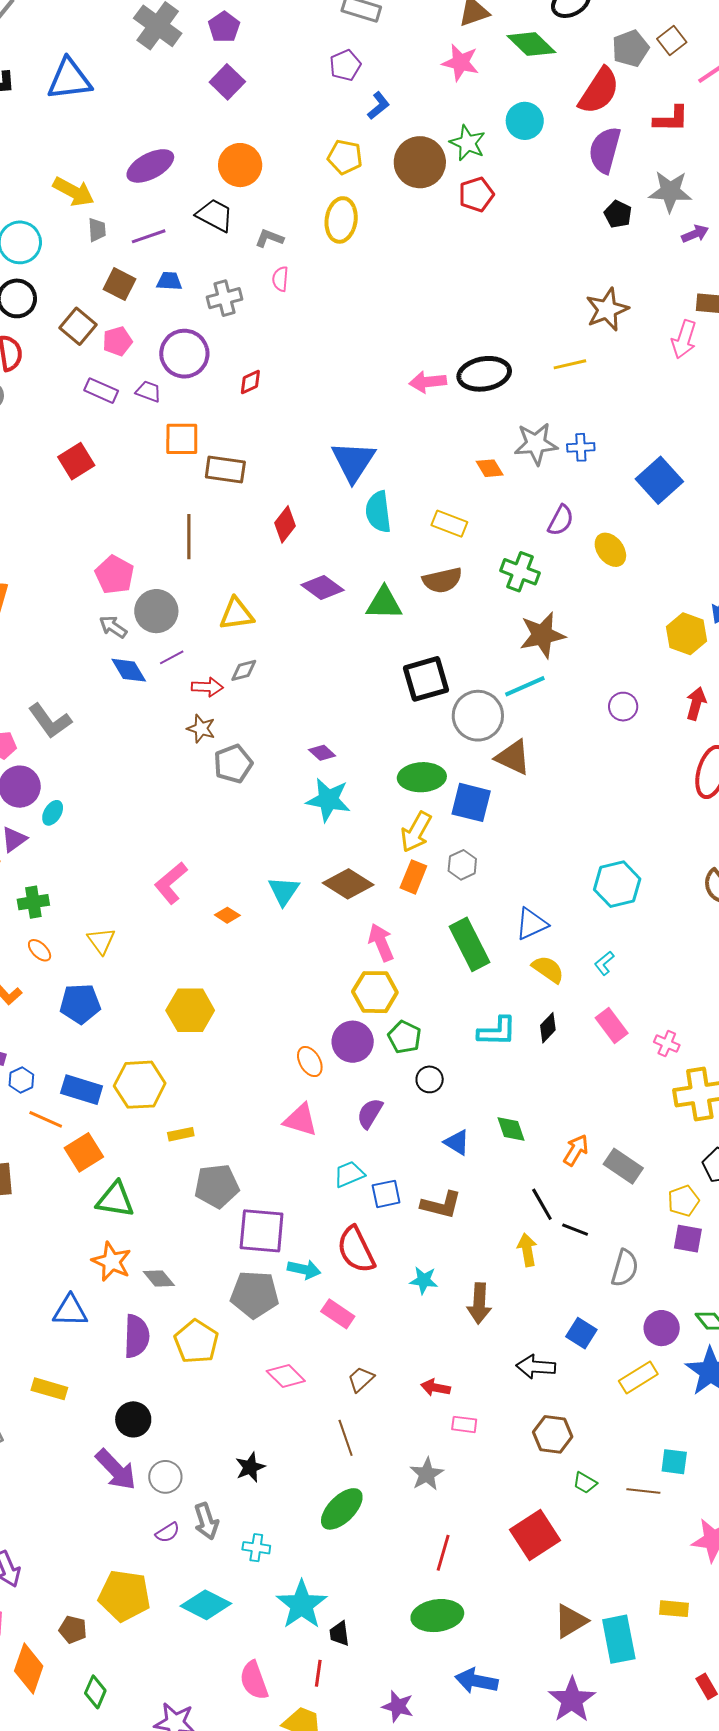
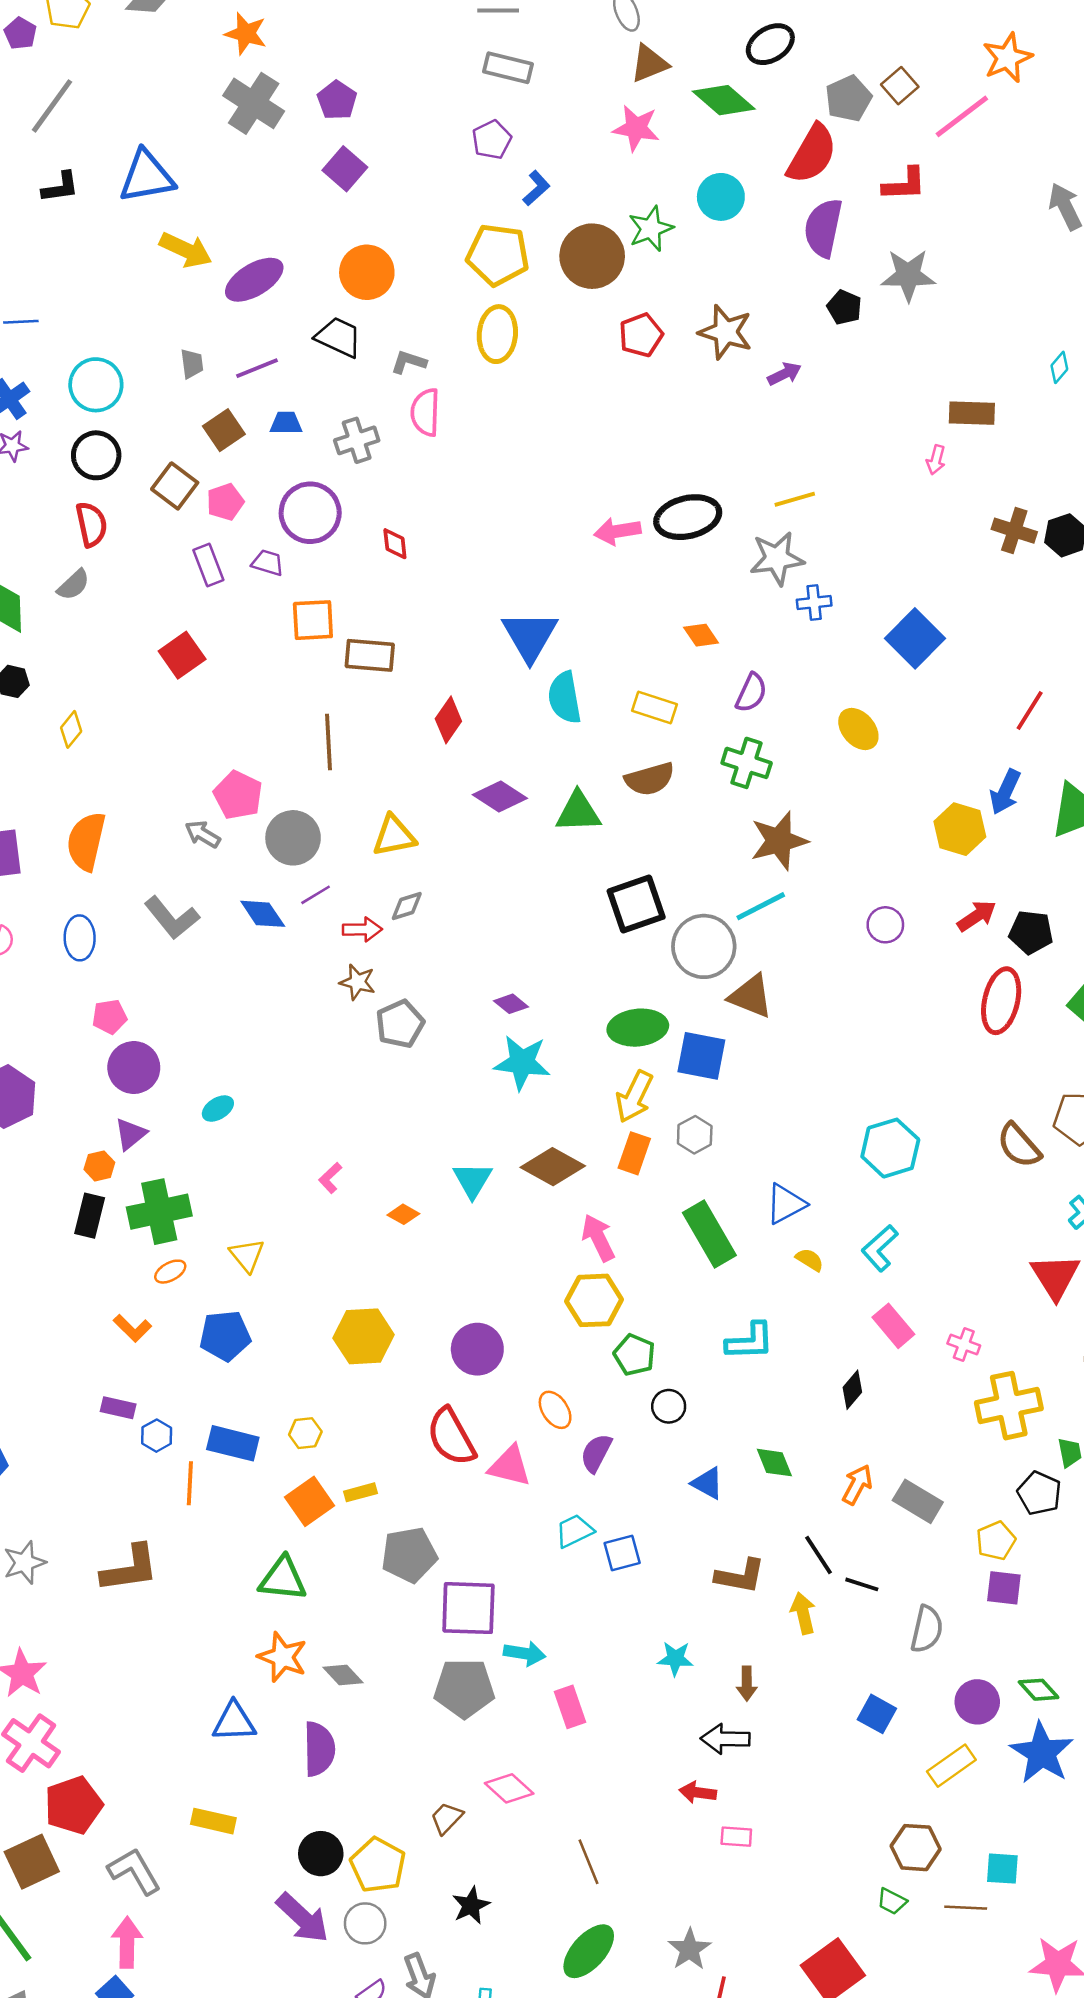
green star: (468, 143) -> (651, 229), turned 30
yellow pentagon: (345, 157) -> (498, 255), size x1.4
yellow arrow: (74, 192) -> (186, 250), moved
red pentagon: (476, 194) -> (641, 335), moved
purple arrow: (695, 234) -> (784, 374), moved
pink semicircle: (280, 279) -> (425, 412), size x1.5
brown square: (119, 284) -> (224, 430), turned 32
brown star: (607, 310) -> (726, 332), moved, turned -30
pink arrow: (684, 339) -> (936, 460), size x0.6
red diamond: (250, 382) -> (395, 544), turned -68
purple rectangle: (101, 391) -> (208, 565), turned 48
gray star: (536, 444) -> (777, 558), moved
purple semicircle: (561, 520) -> (751, 693), moved
gray arrow: (113, 627) -> (203, 834), moved
red arrow: (696, 704) -> (977, 916), turned 44
gray L-shape: (50, 721) -> (172, 918), moved
cyan ellipse: (53, 813) -> (218, 1109), moved, turned 30
pink L-shape: (171, 883) -> (330, 1178), size x0.6
green cross: (33, 902) -> (159, 1212), size x1.6
orange ellipse: (40, 950) -> (170, 1272), turned -70
cyan L-shape: (604, 963) -> (880, 1248), size x1.5
yellow semicircle: (548, 969) -> (810, 1260), size x0.7
black diamond: (548, 1028) -> (852, 1390), moved
purple circle: (353, 1042) -> (477, 1349), moved
orange ellipse: (310, 1062) -> (555, 1410), moved
yellow hexagon: (140, 1085) -> (305, 1433), size x0.5
orange line: (46, 1119) -> (190, 1483), turned 72
orange square: (84, 1152) -> (309, 1501), moved
brown L-shape: (441, 1205) -> (740, 1576), moved
red semicircle: (356, 1250) -> (451, 1437), moved
brown arrow: (479, 1303) -> (747, 1684), size x0.7
pink rectangle: (338, 1314) -> (570, 1707), turned 40
yellow pentagon: (196, 1342) -> (378, 1865), moved
black arrow: (536, 1367) -> (725, 1739), moved
brown trapezoid: (361, 1379) -> (447, 1818), moved
brown hexagon: (553, 1434) -> (916, 1848), moved
gray star: (427, 1474) -> (690, 1949), moved

